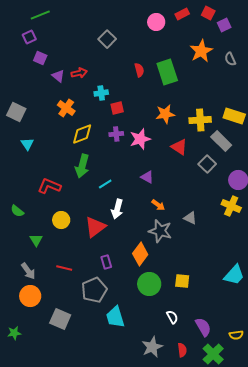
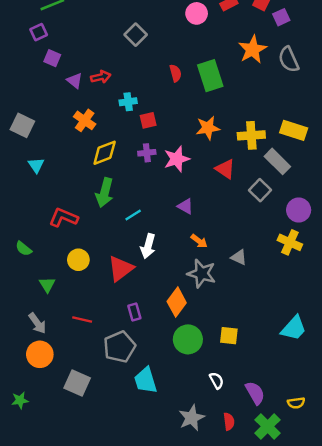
gray semicircle: (230, 59) -> (289, 59), size x1.5

